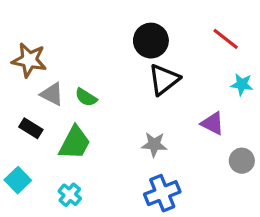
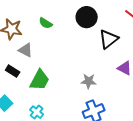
black triangle: (164, 80) -> (109, 39), moved
green semicircle: (86, 97) -> (46, 23), moved

